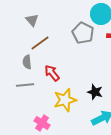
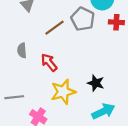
brown line: (40, 43) -> (54, 28), moved
gray line: (25, 85) -> (14, 97), moved

